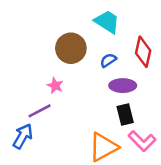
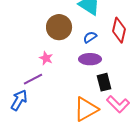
purple ellipse: (123, 86) -> (90, 59), moved

